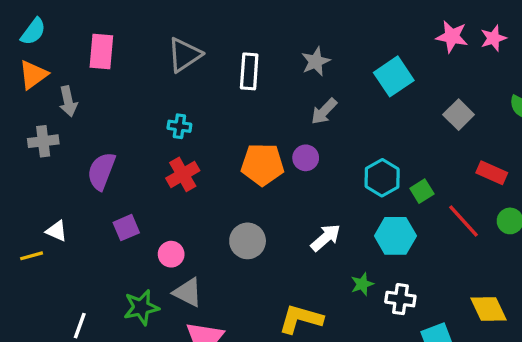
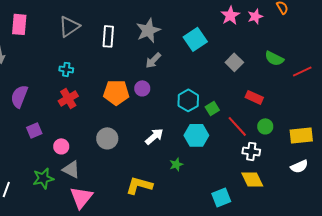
pink star: (452, 37) -> (230, 15), turned 30
gray star: (316, 61) -> (148, 30), size x1.4
white cross: (400, 299) -> (251, 151), moved

